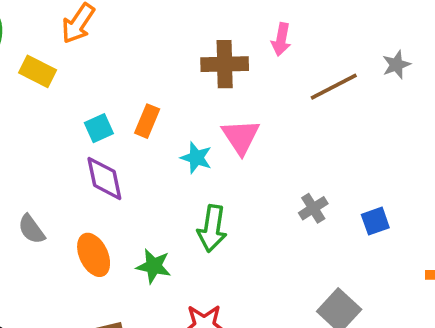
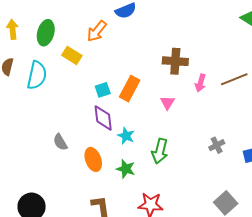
pink arrow: (281, 39) -> (200, 83), moved
orange rectangle: (147, 121) -> (130, 89), size x1.4
pink triangle: (241, 137) -> (167, 103), moved, size x0.7
cyan star: (196, 158) -> (126, 136), moved

